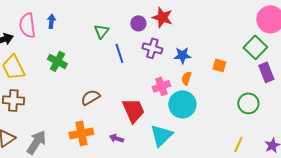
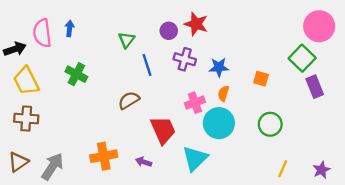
brown semicircle: (90, 97) -> (129, 100), moved
green circle: (248, 103) -> (270, 124), moved

